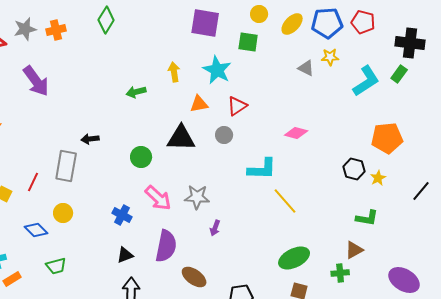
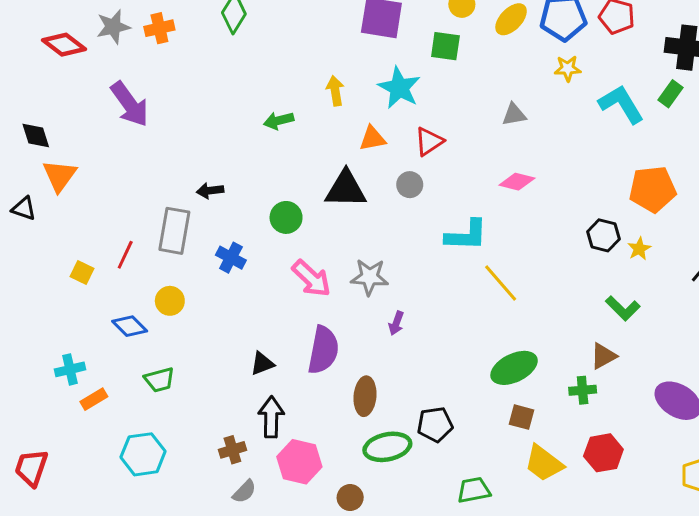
gray triangle: (306, 68) -> (514, 115), moved, turned -36
cyan L-shape: (366, 81) -> (621, 104), turned -88
blue cross: (122, 215) -> (231, 258), moved
green L-shape: (367, 218) -> (623, 308), turned 35
brown ellipse: (194, 277) -> (365, 396), turned 60

